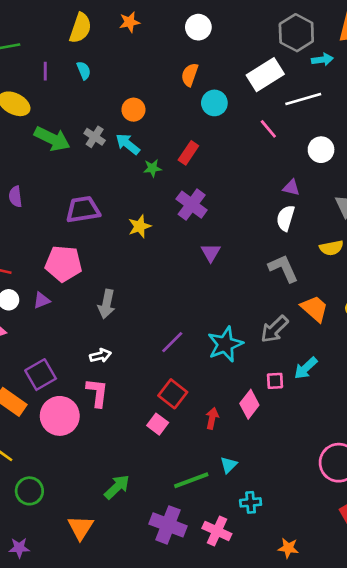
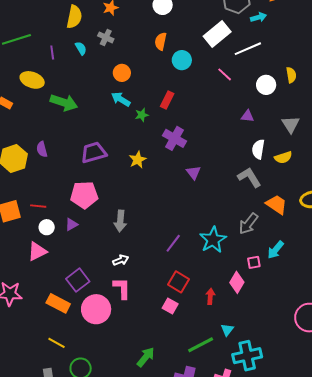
gray cross: (95, 137) -> (106, 37), moved
white semicircle: (285, 218) -> (258, 149), moved
cyan cross: (251, 502) -> (247, 356), size x1.8

